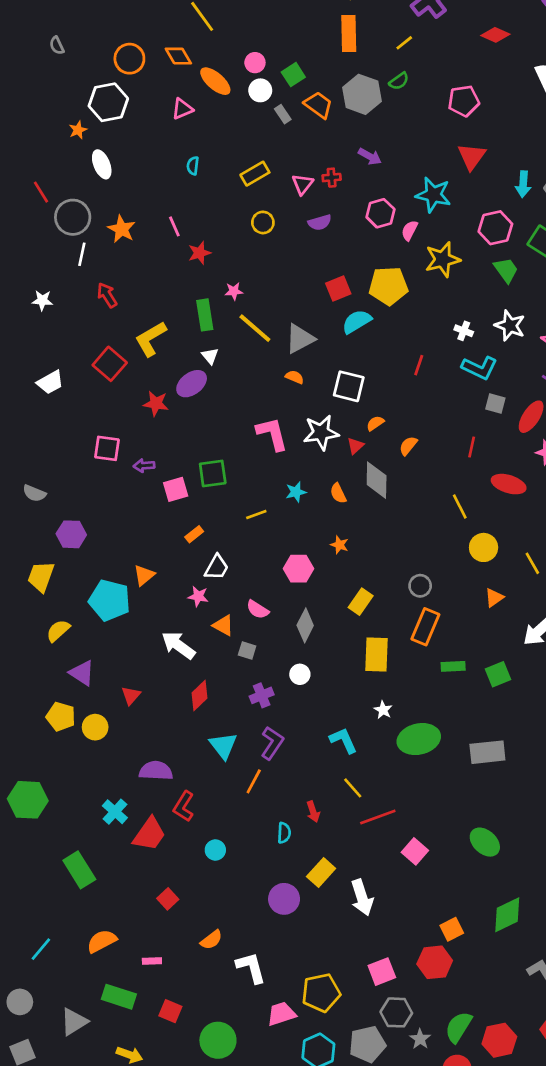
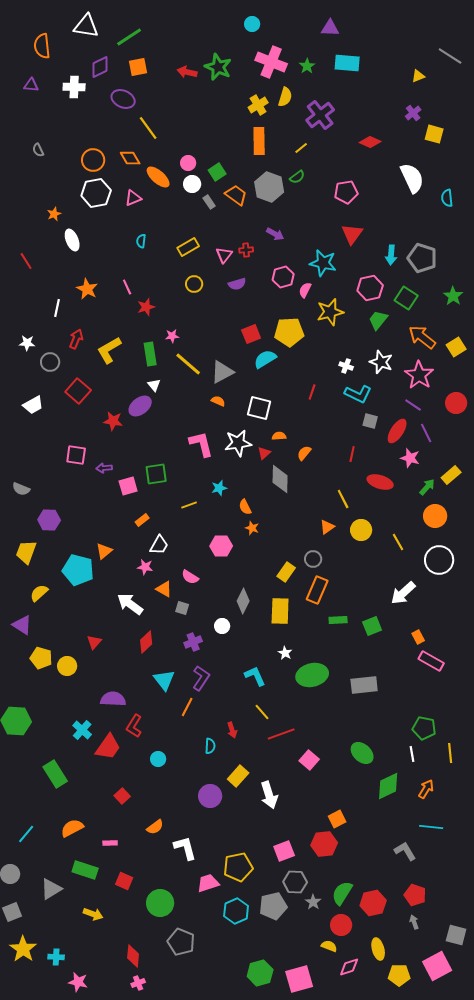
white hexagon: (108, 102) -> (96, 193), moved
gray circle: (73, 217) -> (50, 362), moved, size x0.7
green trapezoid: (506, 270) -> (378, 320), turned -105
red arrow: (107, 295) -> (76, 339), turned 54
yellow L-shape: (151, 339) -> (109, 350), moved
orange semicircle: (375, 423) -> (279, 436), turned 32
orange semicircle: (338, 493) -> (245, 507), moved
orange triangle: (494, 598) -> (327, 527), moved
yellow rectangle: (361, 602) -> (286, 572), moved
gray diamond: (305, 625) -> (243, 601), moved
purple triangle: (82, 673) -> (22, 625), moved
green diamond: (507, 915) -> (388, 786), moved

